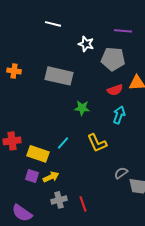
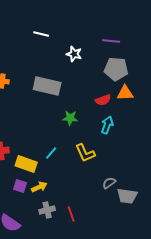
gray pentagon: (113, 59) -> (116, 69), moved

